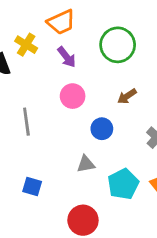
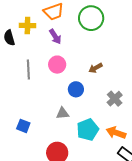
yellow cross: (26, 45) -> (27, 25), turned -35
green circle: (118, 45) -> (91, 18), moved
gray line: (26, 122) -> (28, 70), moved

